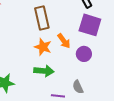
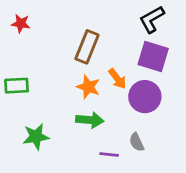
brown rectangle: (42, 18) -> (87, 47), turned 35
purple circle: (84, 54) -> (145, 97), size x1.5

